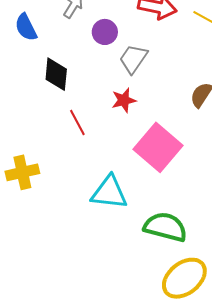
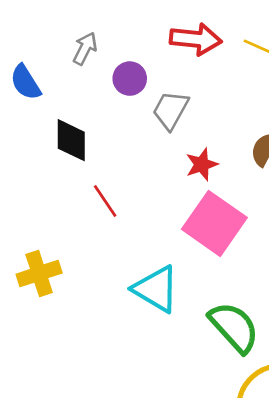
red star: (124, 100) -> (202, 164), moved
cyan triangle: (109, 193) -> (156, 289), turned 30
green semicircle: (165, 227) -> (234, 327), turned 39

